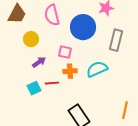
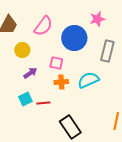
pink semicircle: (52, 15) -> (43, 26), turned -130
red line: (52, 83) -> (43, 103), moved

